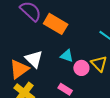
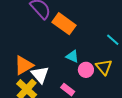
white triangle: (34, 59) -> (40, 75), moved

